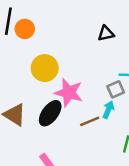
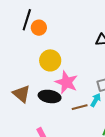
black ellipse: (50, 113) -> (50, 96), turned 55

